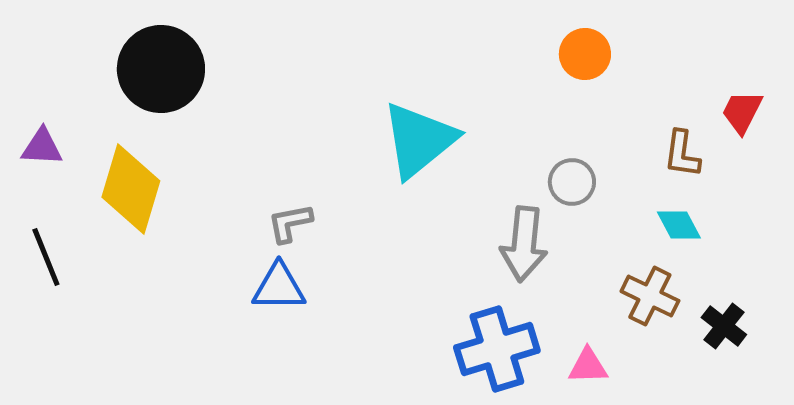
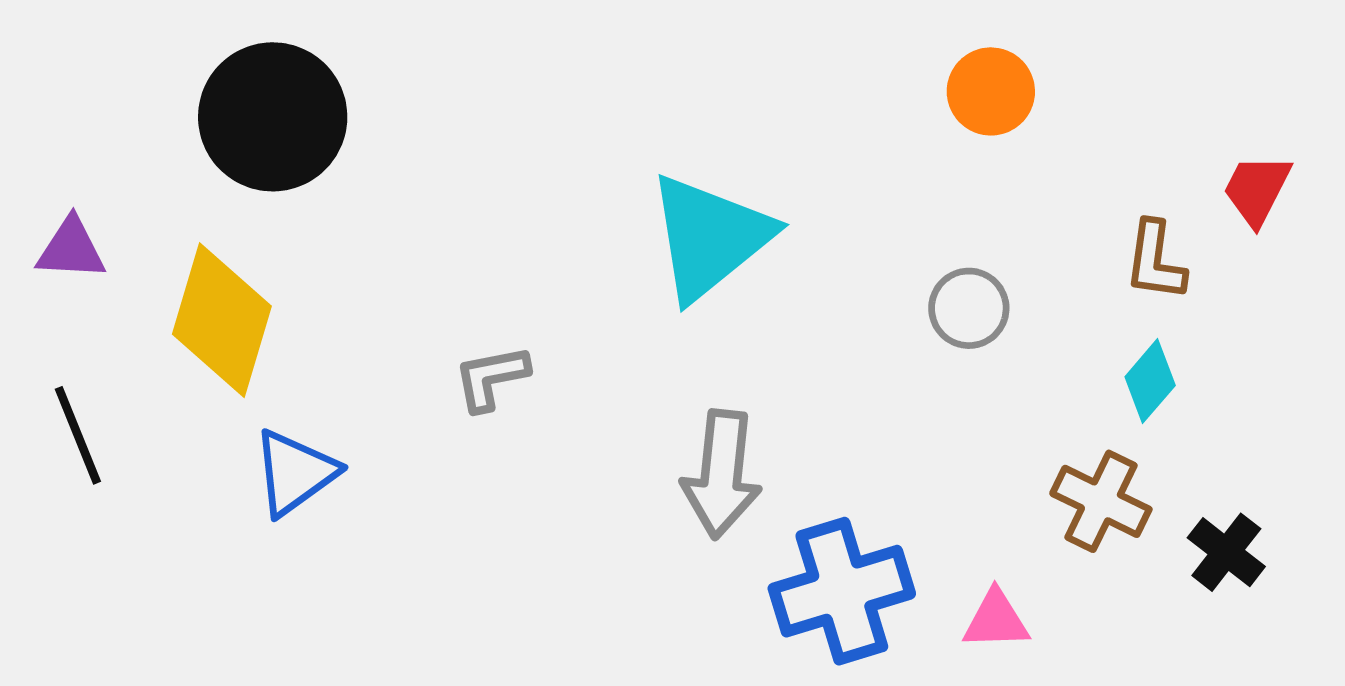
cyan diamond: (679, 225) -> (1150, 381), turned 69
gray arrow: (524, 244) -> (722, 474), moved
blue triangle: (279, 287) -> (295, 473), moved, turned -36

